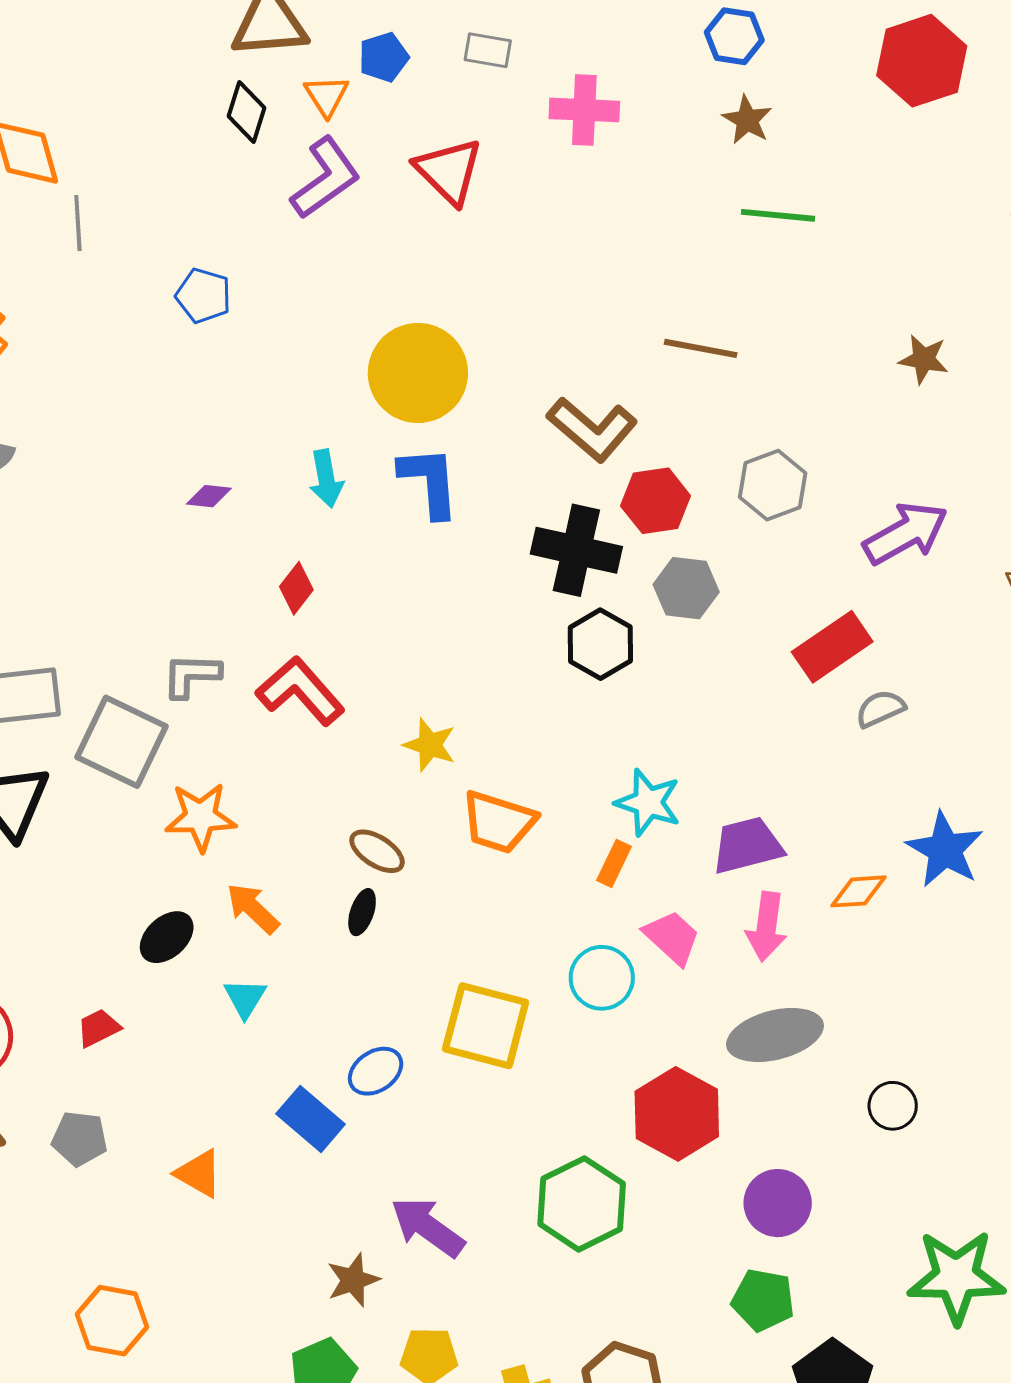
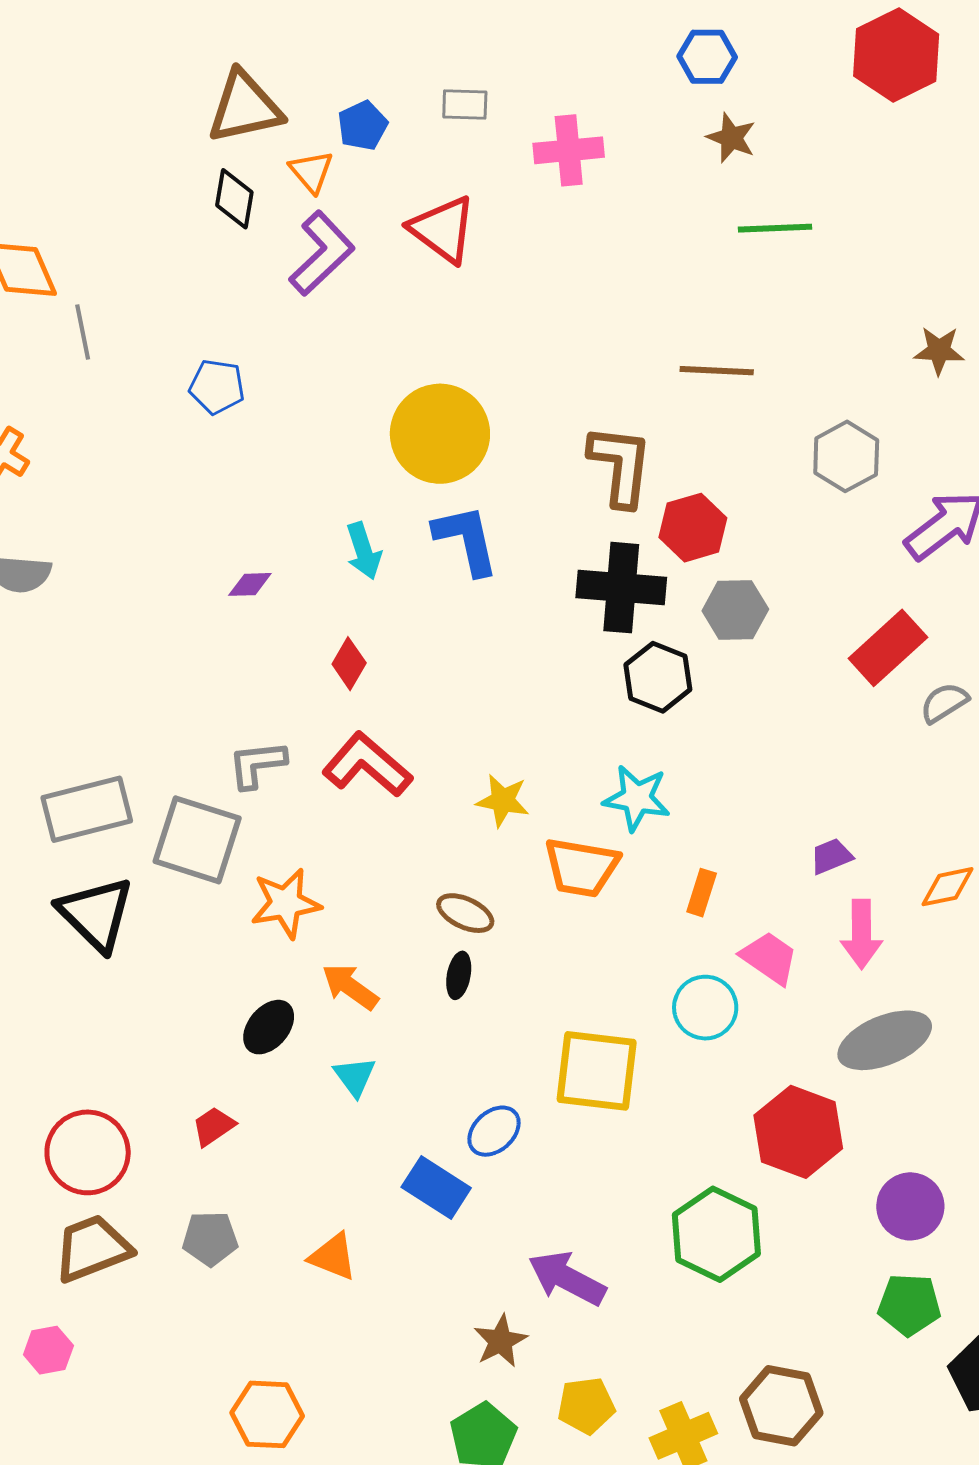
brown L-shape: (592, 429) -> (620, 465), turned -116
gray hexagon: (773, 485) -> (846, 456), moved
cyan star: (648, 802) -> (637, 798), moved
purple trapezoid: (747, 845) -> (831, 856), size x0.6

